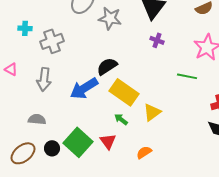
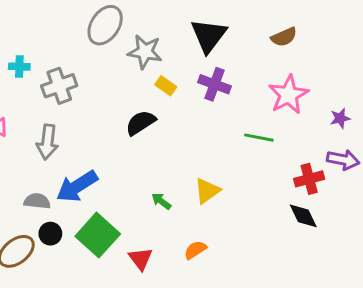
purple cross: (157, 40) -> (215, 84), size x1.5
blue arrow: (84, 88) -> (77, 186), moved
yellow rectangle: (124, 92) -> (166, 86), moved, size x0.5
red triangle: (108, 141) -> (141, 259), moved
black circle: (52, 148) -> (50, 234), moved

